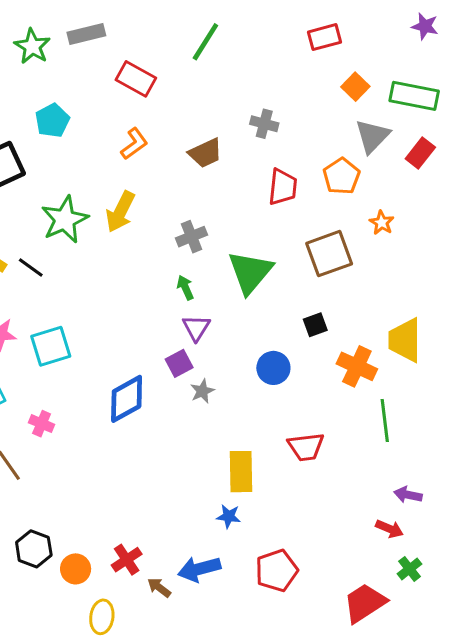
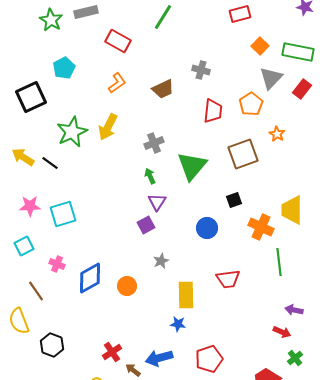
gray star: (202, 391) -> (161, 261), moved
blue diamond: (127, 399) -> (90, 278), moved
orange circle: (76, 569) -> (127, 286), moved

